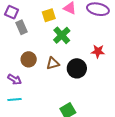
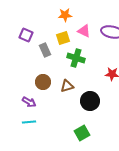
gray rectangle: (22, 27) -> (45, 50), moved
green cross: (62, 35) -> (76, 58), turned -30
black circle: (77, 68) -> (90, 101), moved

